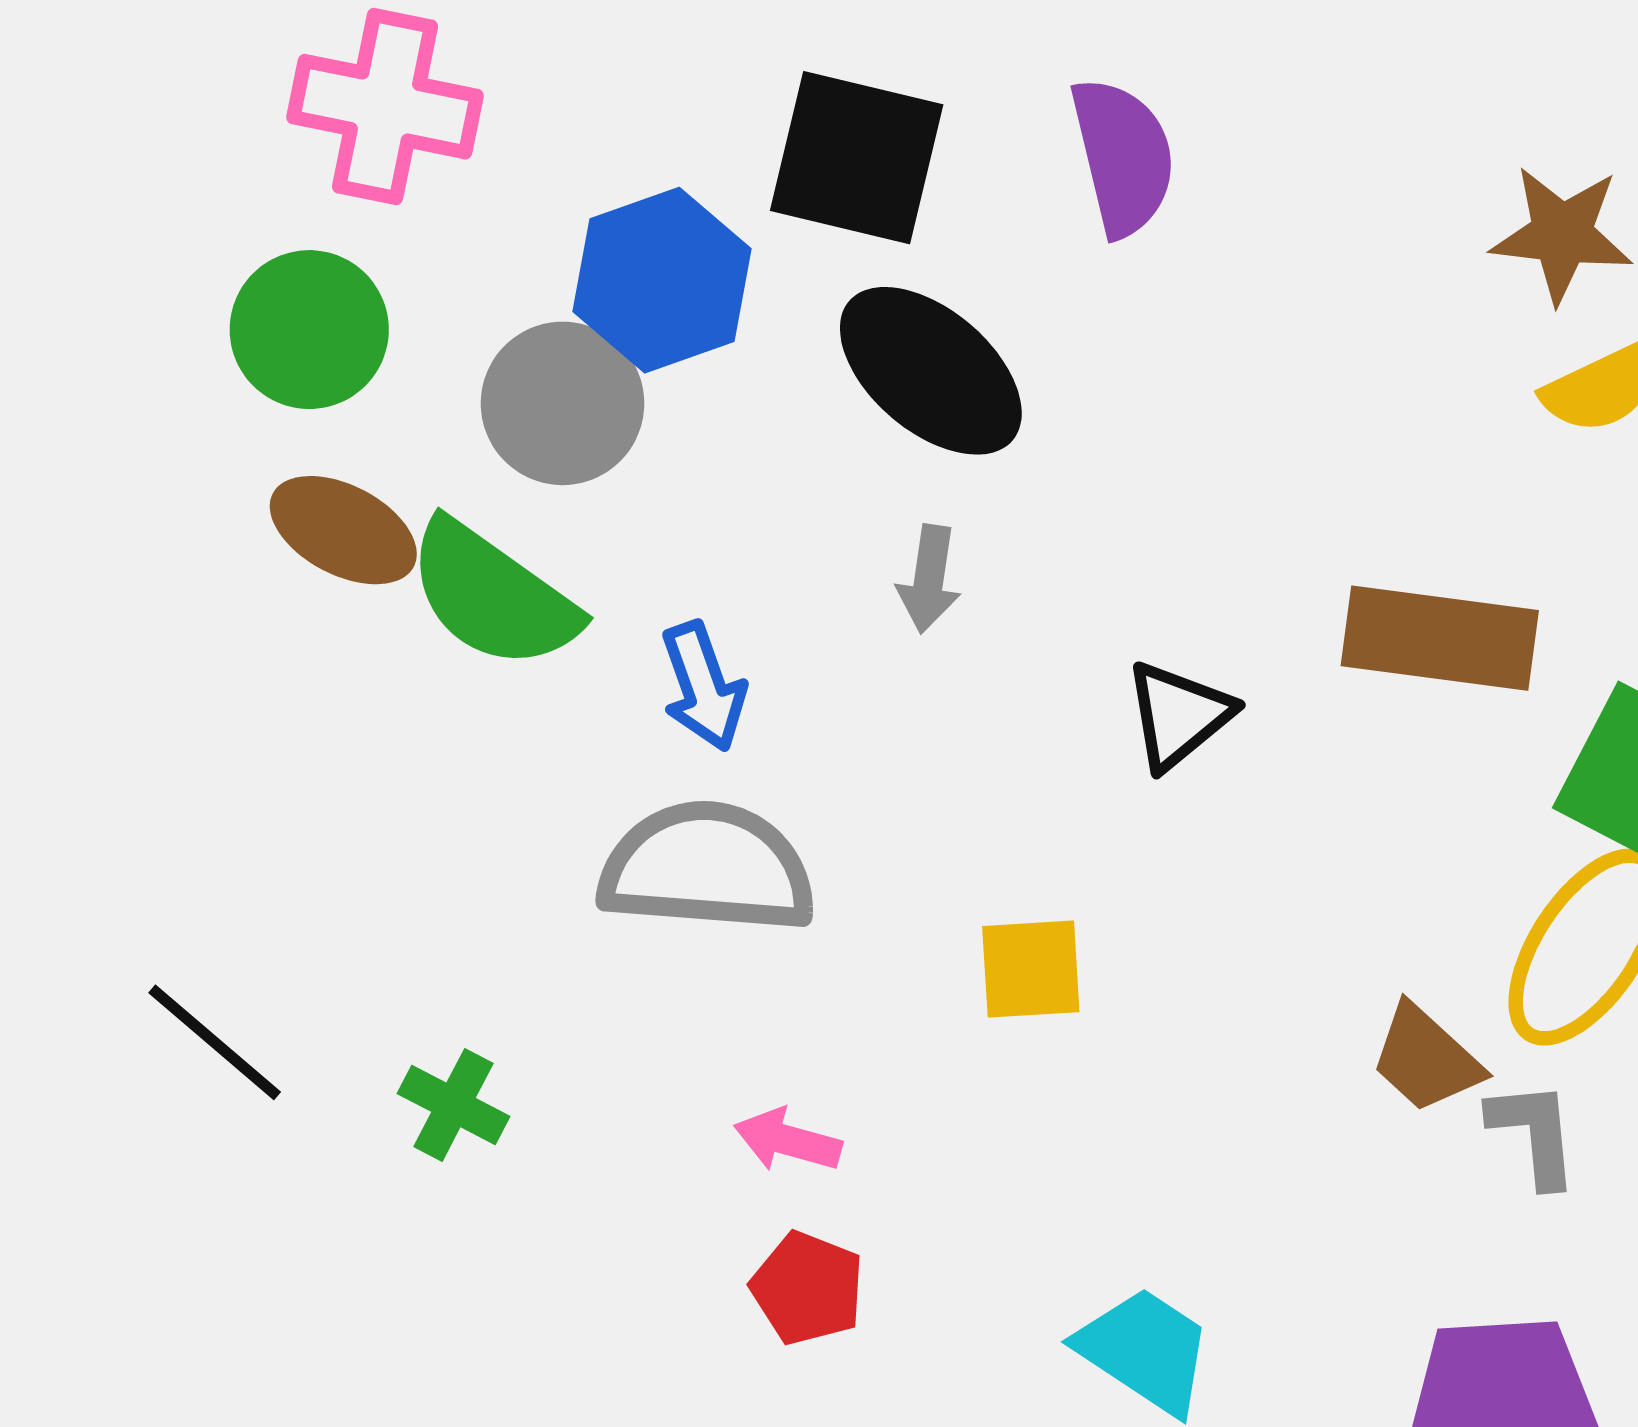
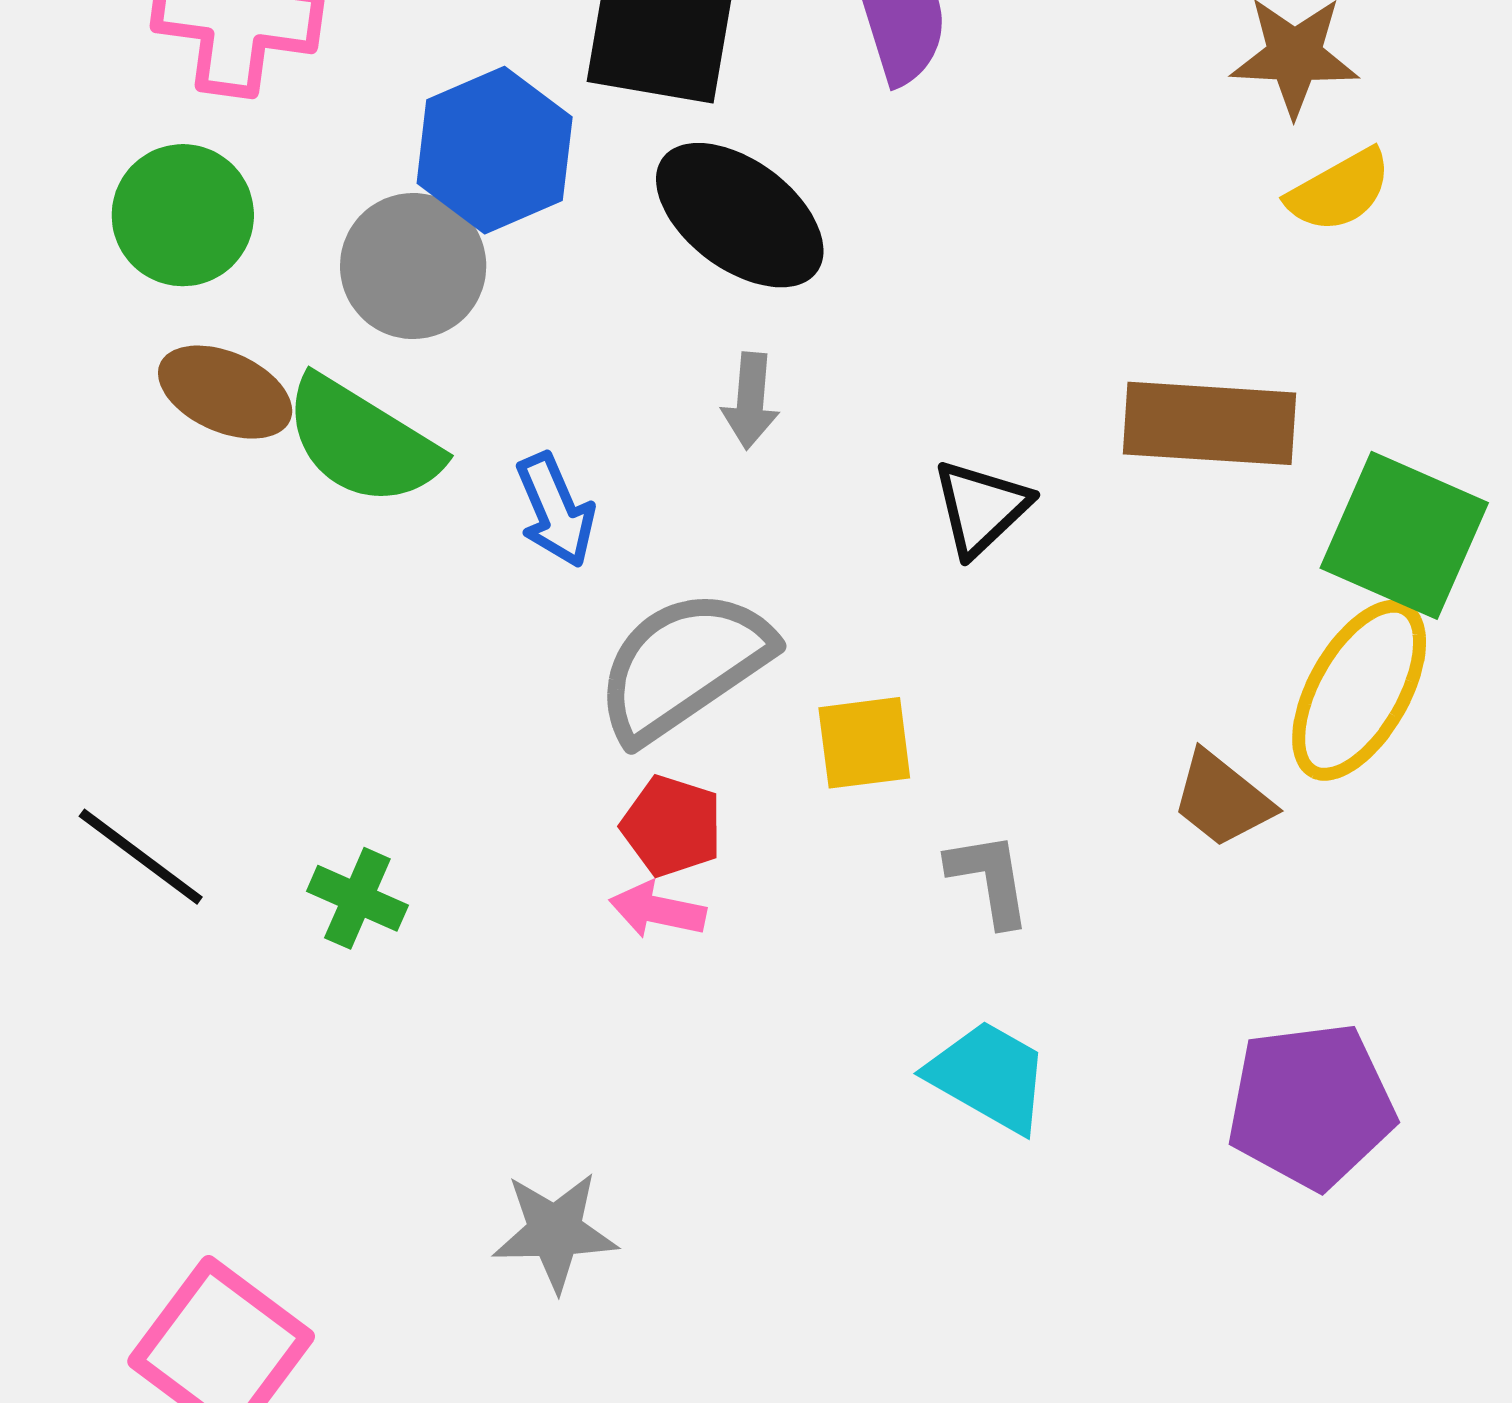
gray semicircle: (707, 868) -> (684, 665), moved, turned -35
gray L-shape: (1534, 1133) -> (989, 879), moved
red pentagon: (808, 1288) -> (672, 826), moved

